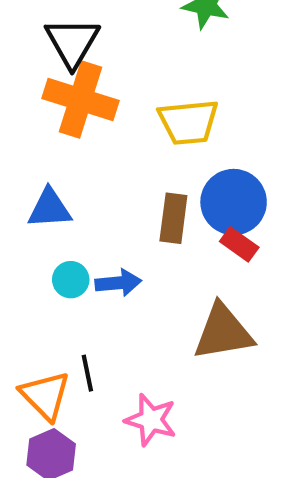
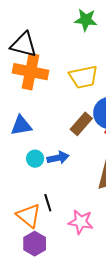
black triangle: (72, 42) -> (24, 45), turned -40
brown rectangle: (173, 218) -> (81, 124), turned 40

